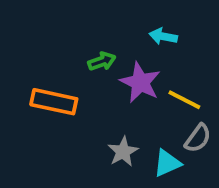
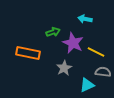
gray semicircle: (198, 138) -> (103, 72), turned -119
gray star: (123, 152) -> (64, 68), moved

